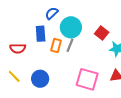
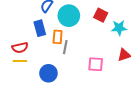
gray line: (70, 45) -> (65, 47), moved
yellow line: (14, 76) -> (20, 61), moved, turned -32
pink square: (87, 79) -> (96, 64), size x0.7

